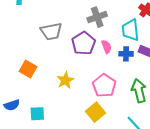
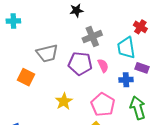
purple pentagon: (84, 43) -> (80, 63), turned -30
blue cross: (126, 54) -> (126, 80), moved
orange square: (28, 69) -> (26, 77), moved

